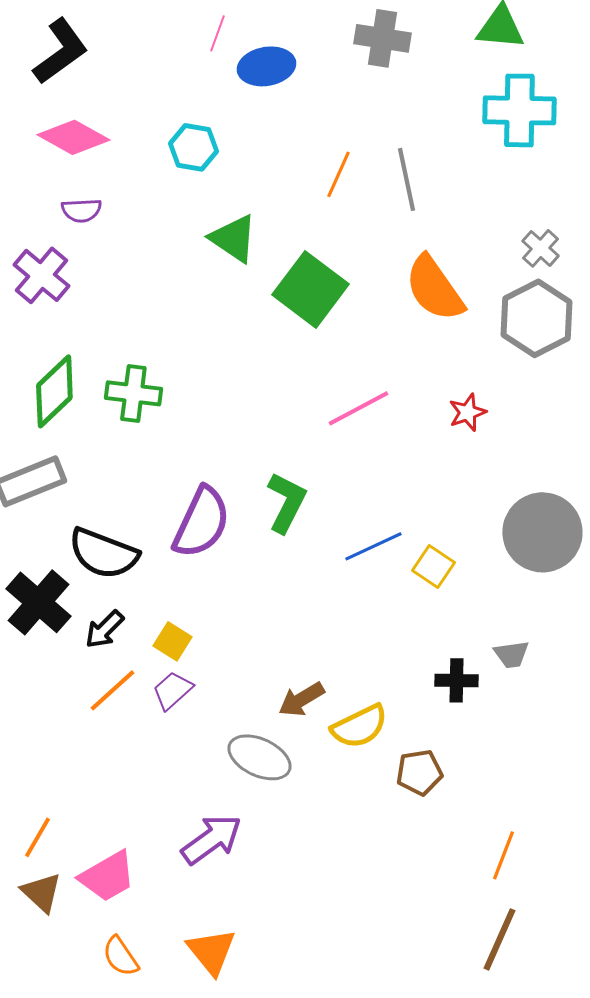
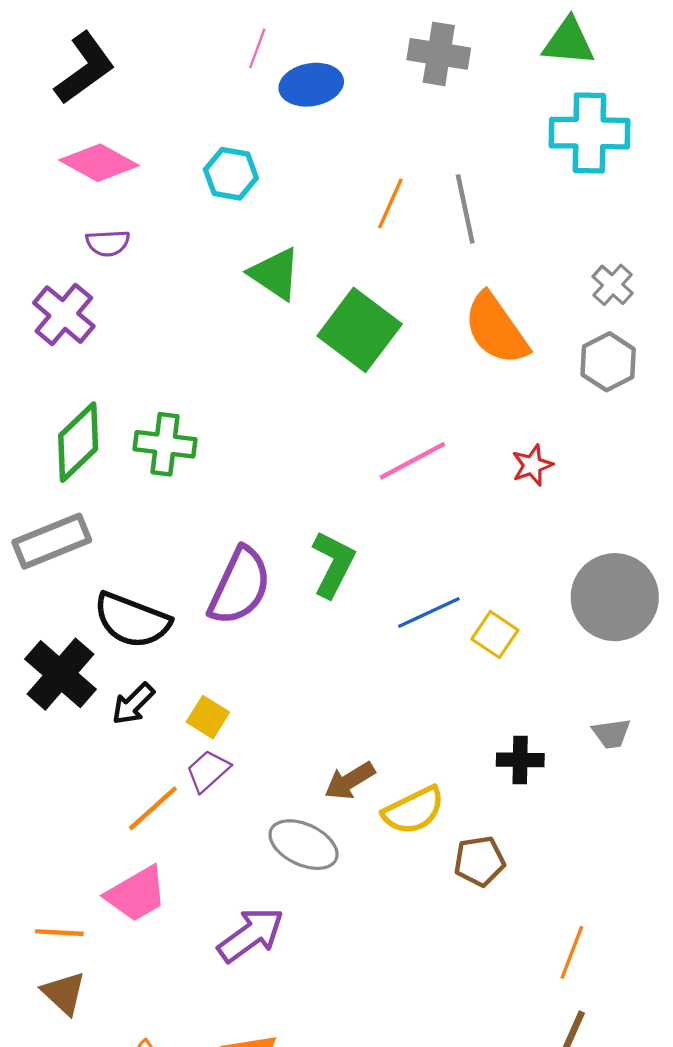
gray hexagon: (536, 318) -> (608, 362), size x0.7
gray trapezoid: (511, 654) -> (611, 733), moved
orange line: (112, 690) -> (153, 808), moved
orange line: (37, 837) -> (59, 933), turned 63
pink trapezoid: (107, 876) -> (136, 894), moved

